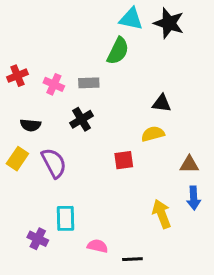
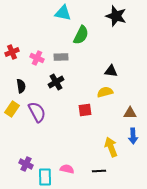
cyan triangle: (131, 19) -> (63, 13), moved
black semicircle: (31, 125) -> (21, 86), turned -104
cyan rectangle: (65, 218) -> (45, 177), moved
black line: (132, 259) -> (99, 171), moved

